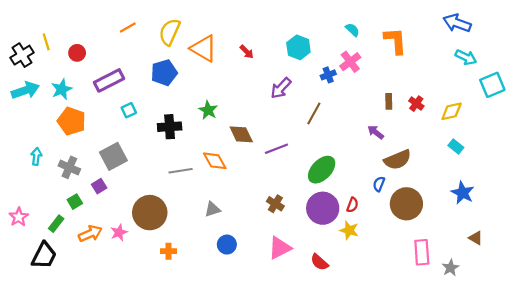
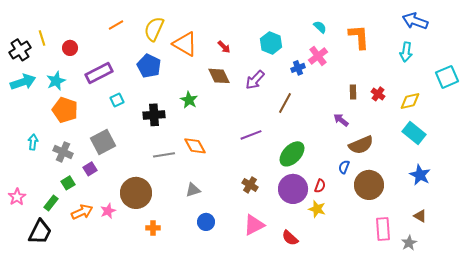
cyan arrow: (466, 57) -> (406, 52), moved, turned 72
blue pentagon: (164, 73) -> (149, 66), turned -30
brown diamond: (241, 134) -> (219, 76), moved
cyan rectangle: (456, 147) -> (414, 133), size x1.6
brown triangle: (476, 238) -> (420, 216), moved

